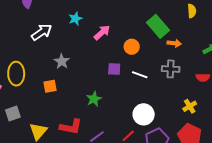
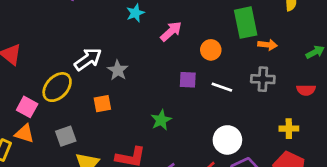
green rectangle: (158, 26) -> (246, 23), turned 30
white arrow: (42, 32) -> (88, 59), moved
yellow ellipse: (16, 74) -> (57, 87), turned 45
yellow cross: (190, 106) -> (289, 129), turned 32
gray square: (13, 113) -> (66, 136), moved

